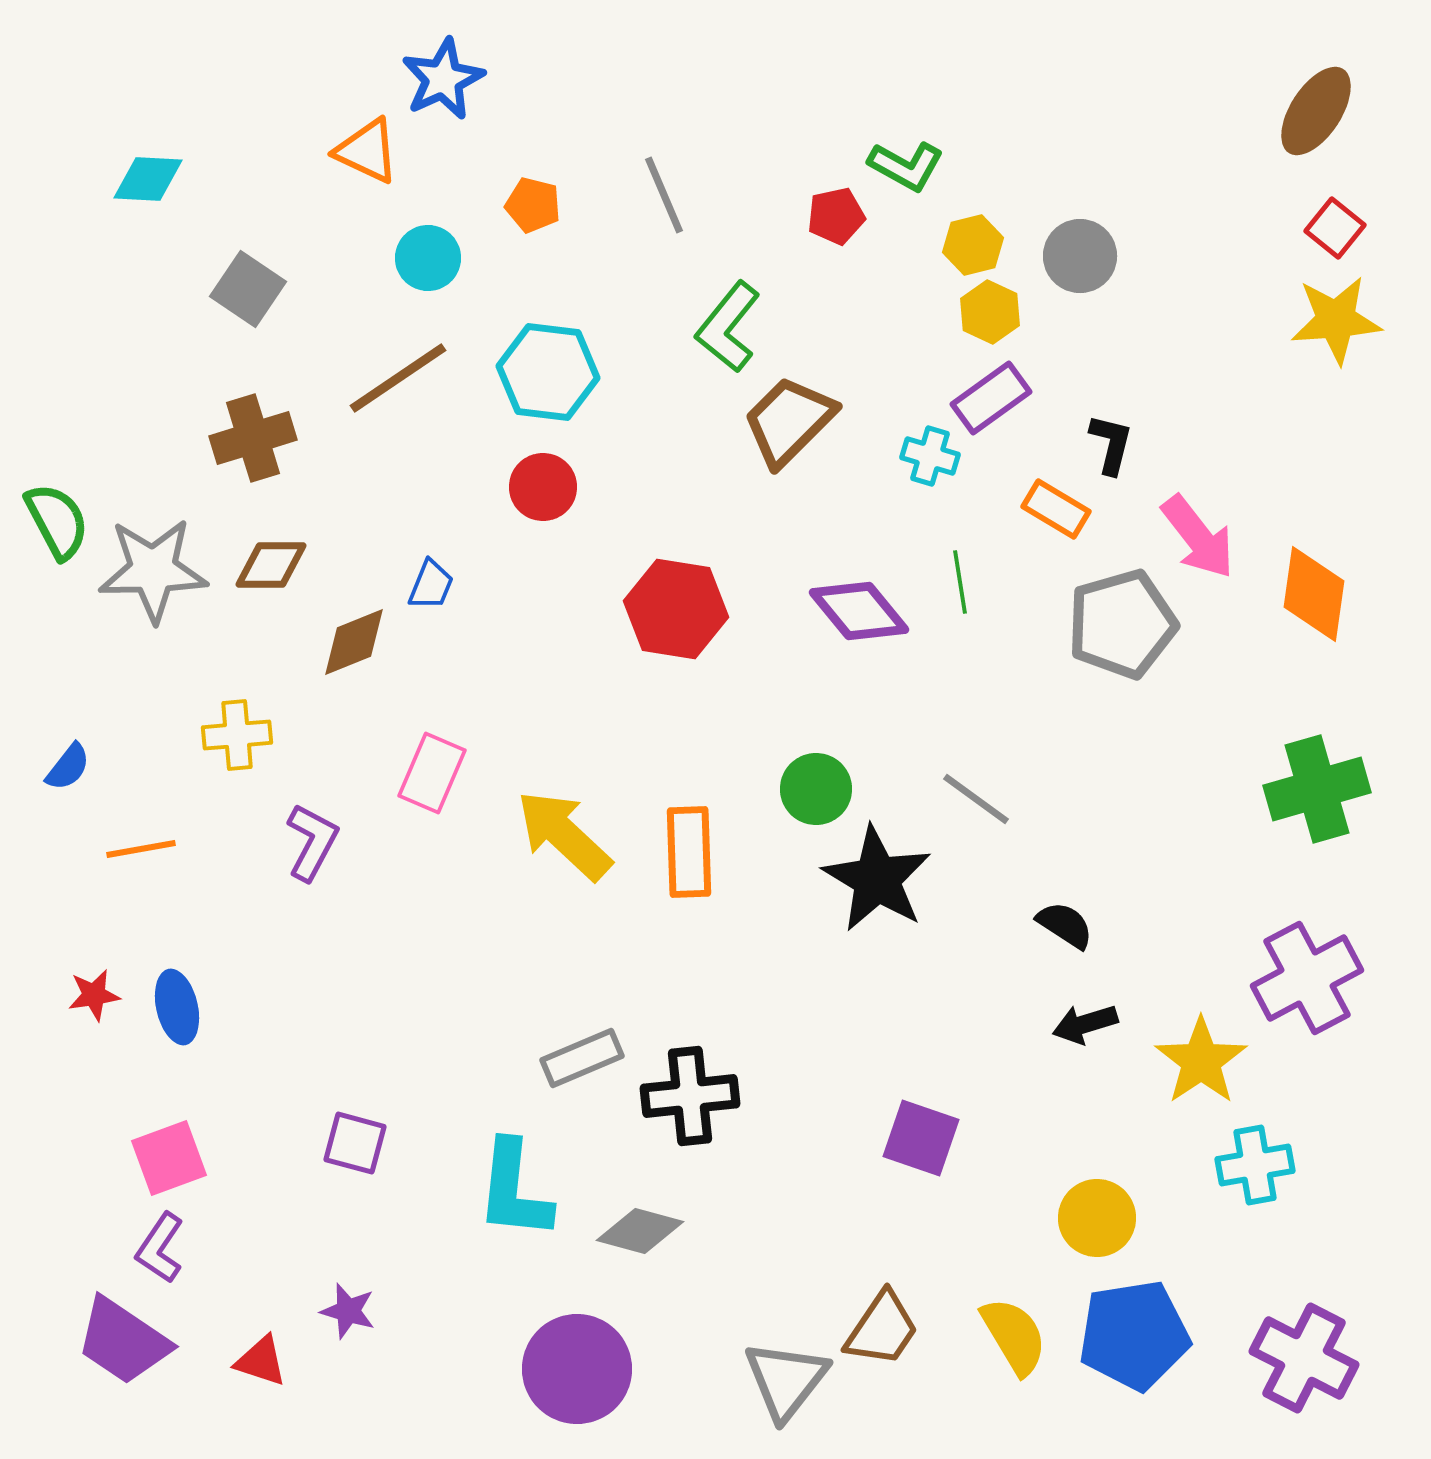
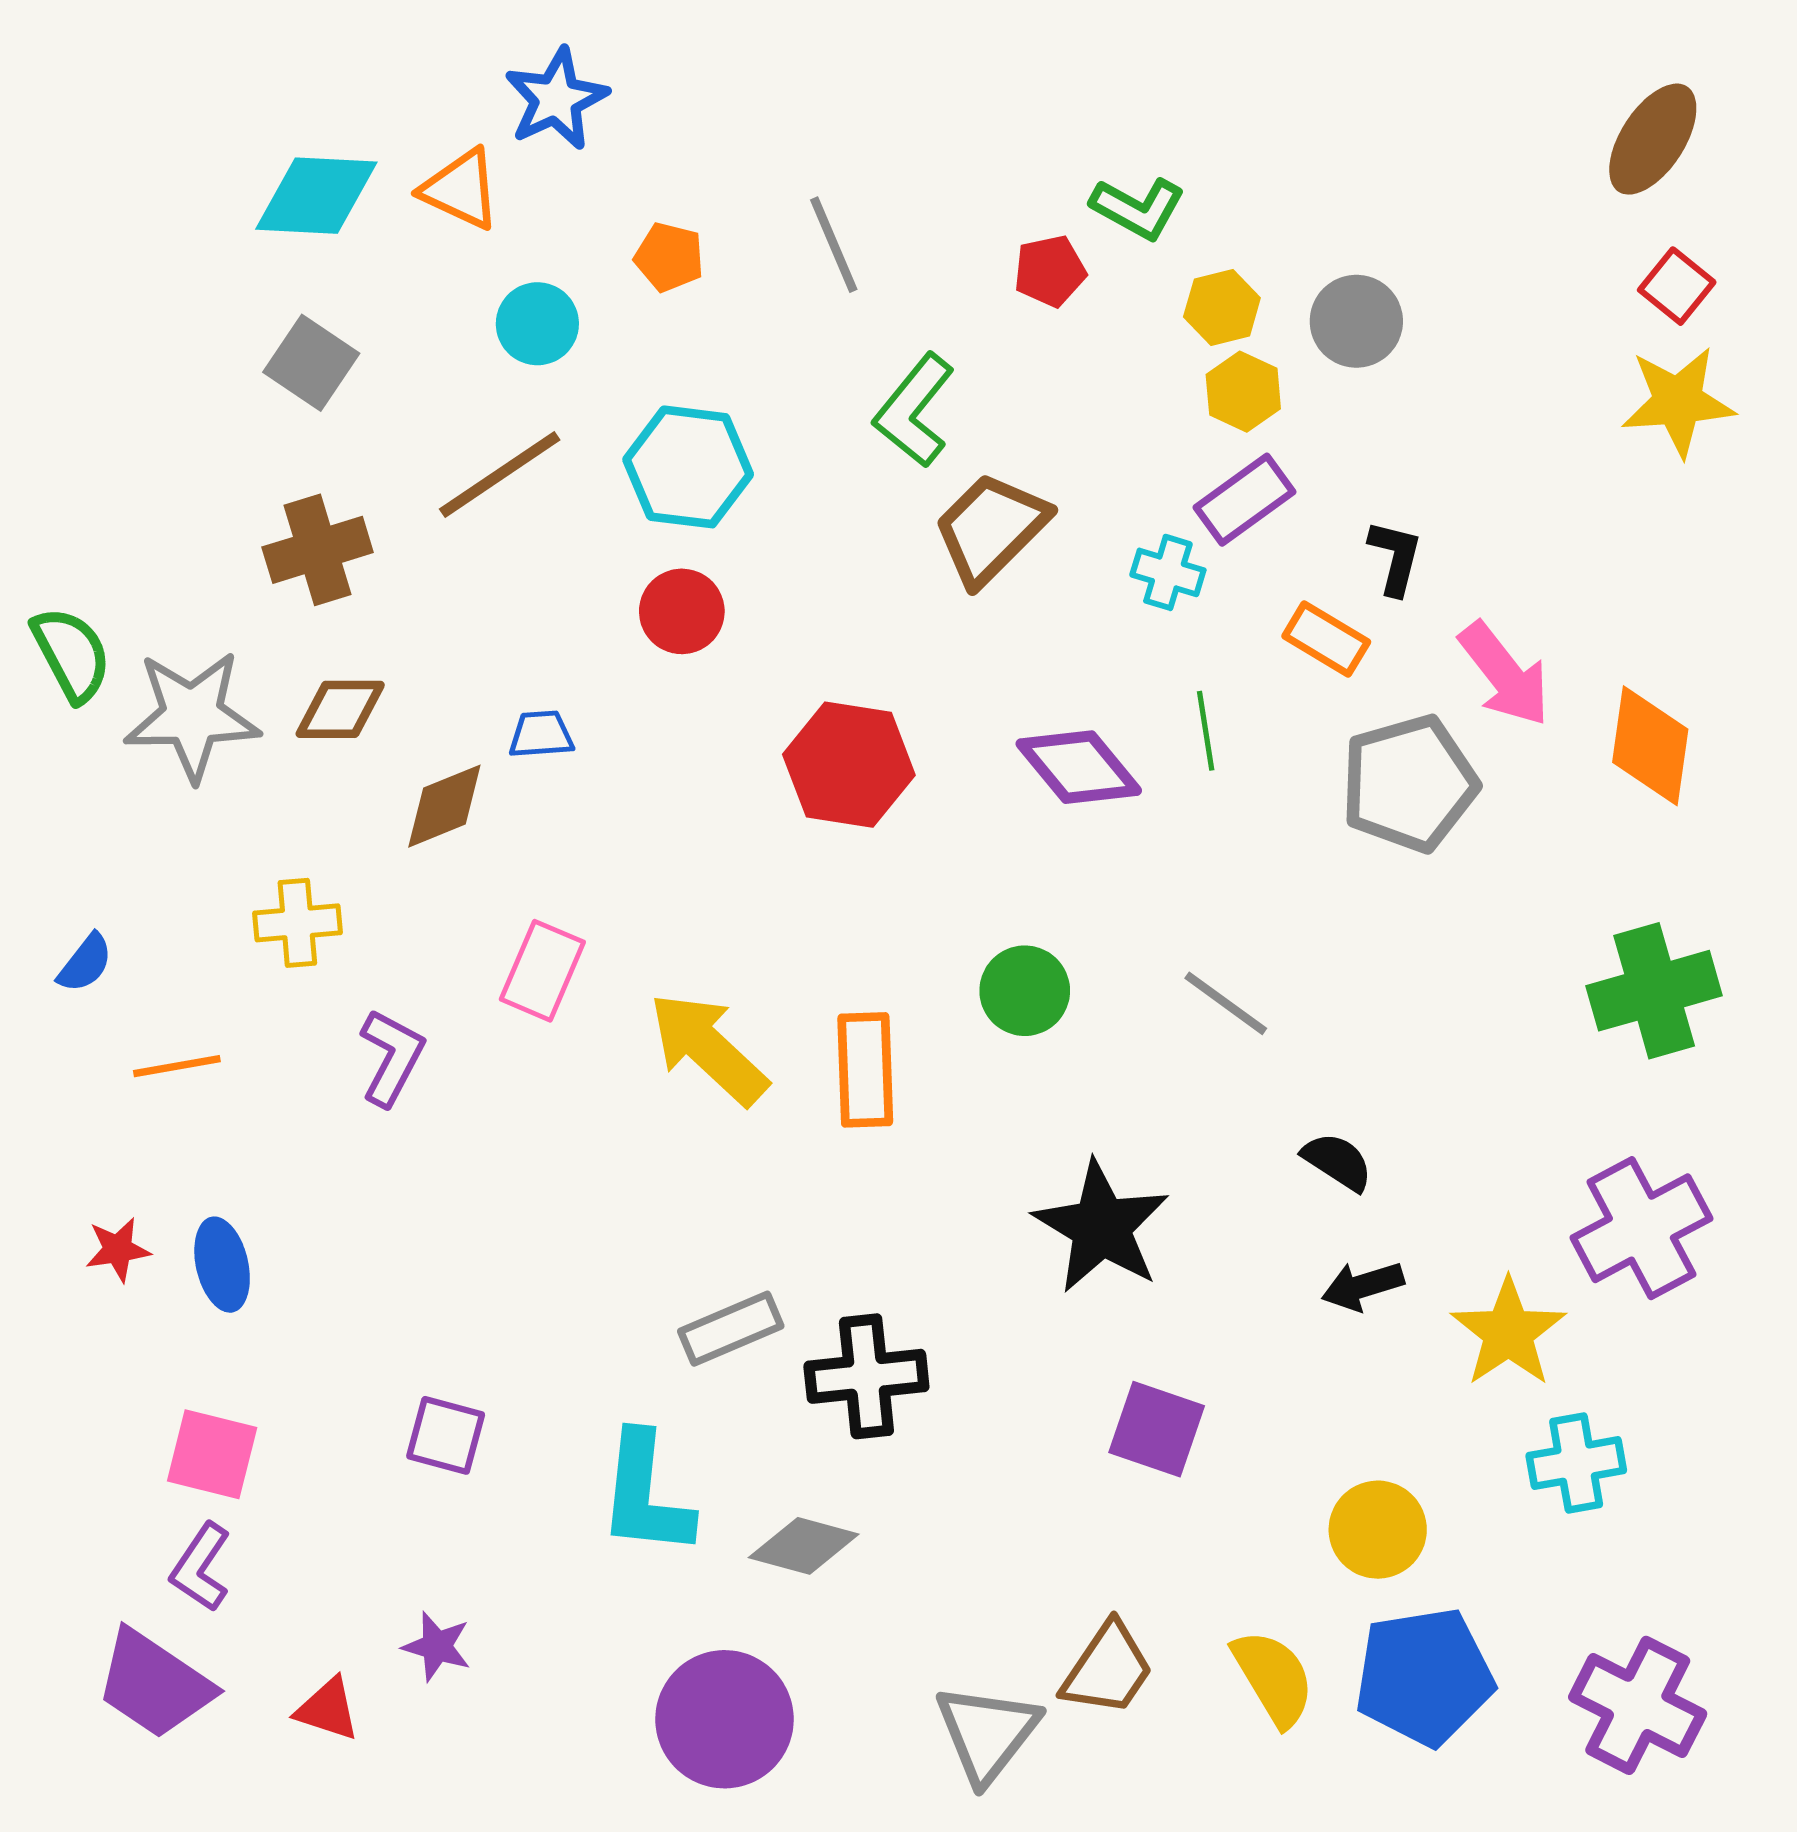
cyan diamond: (148, 179) -> (316, 196), moved, size x1.4
blue trapezoid: (431, 585) -> (541, 734), turned -116
black star: (877, 879) -> (1101, 1227), moved
pink square: (169, 1158) -> (212, 1454), turned 34

